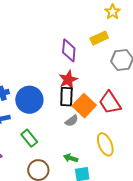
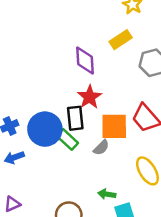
black rectangle: (66, 97) -> (75, 118), moved
orange square: (84, 106) -> (114, 126), turned -35
green rectangle: (29, 138) -> (67, 139), moved

